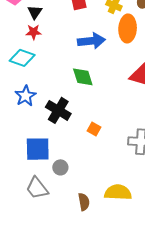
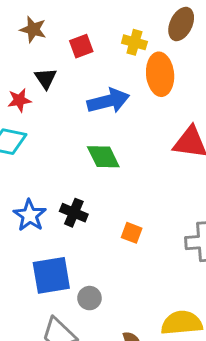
black triangle: (35, 12) -> (46, 78), moved
blue star: (25, 96) -> (30, 215), moved
black cross: (58, 110) -> (74, 213), size x0.7

